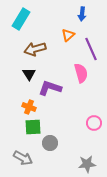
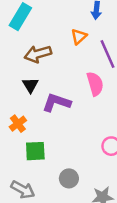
orange cross: (29, 107) -> (18, 124), moved, turned 32
gray circle: (50, 143) -> (69, 178), moved

